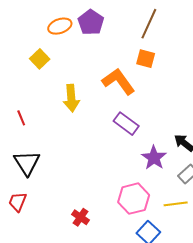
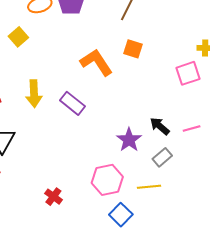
orange square: (146, 59) -> (133, 49), moved
yellow arrow: (71, 98) -> (34, 94), moved
purple rectangle: (126, 124) -> (73, 103), moved

